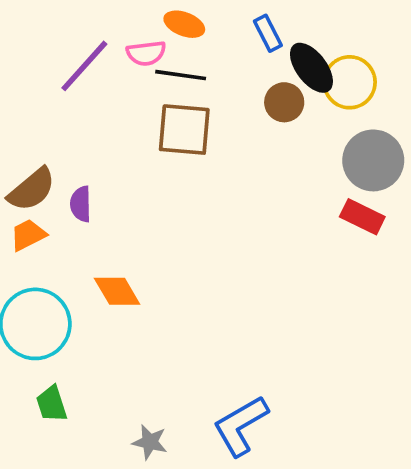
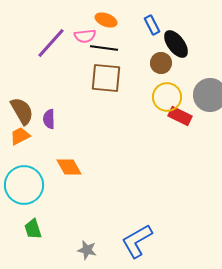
yellow circle: (350, 82) -> (167, 97), moved
brown semicircle: (32, 189) -> (22, 111), turned -80
red rectangle: (362, 217) -> (180, 116), moved

